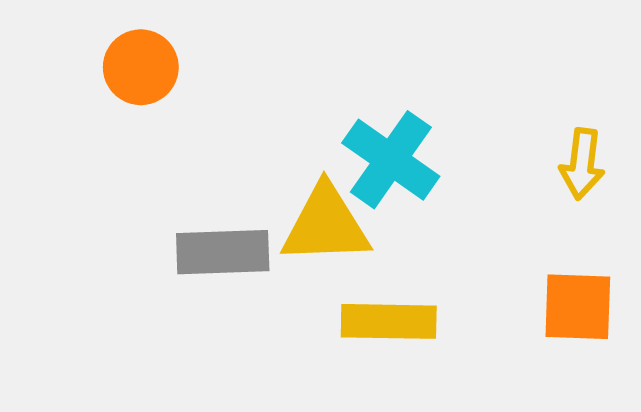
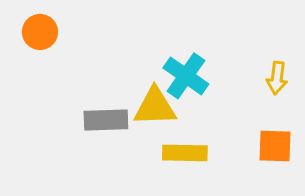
orange circle: (141, 67) -> (40, 32), moved

